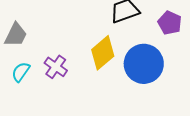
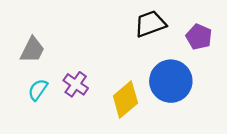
yellow diamond: (103, 53) -> (125, 99), moved

